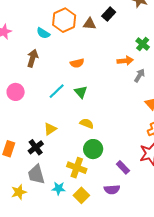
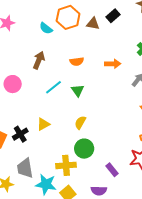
brown arrow: (32, 58) -> (39, 60), moved
orange arrow: (125, 61) -> (113, 64), moved
yellow semicircle: (87, 124) -> (80, 123), turned -88
black cross: (36, 147) -> (20, 134), moved
yellow cross: (77, 168) -> (66, 165), turned -30
cyan star: (59, 188) -> (46, 184), size x1.5

